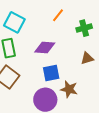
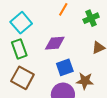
cyan square: (14, 22) -> (21, 23), turned 30

